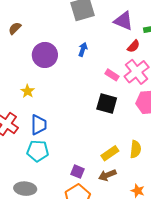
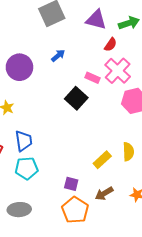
blue arrow: (83, 49) -> (58, 56), turned 40
black square: (107, 104) -> (76, 98), moved, turned 35
brown arrow: (107, 175) -> (104, 193), moved

